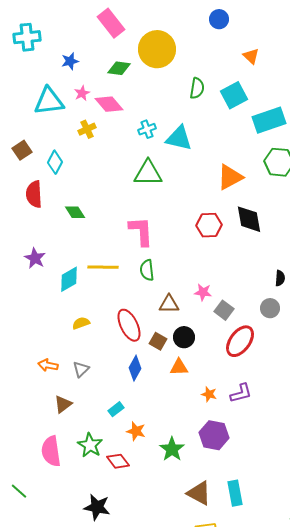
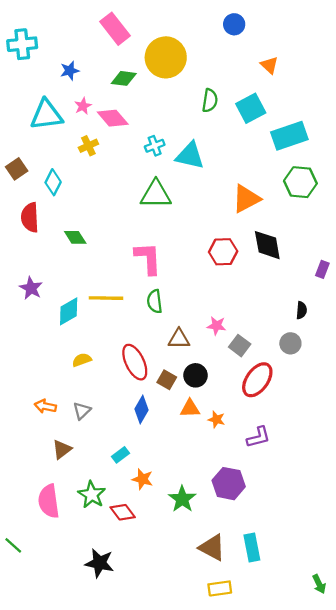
orange star: (209, 394) -> (216, 420), moved

